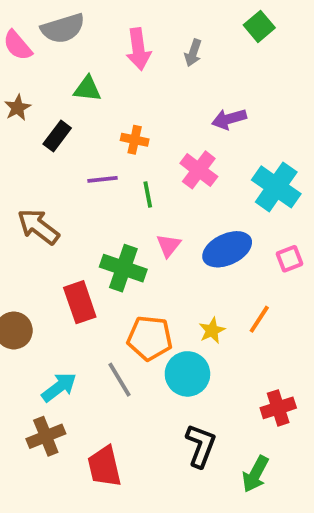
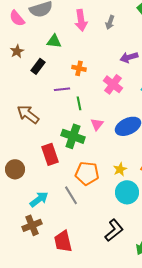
green line: (148, 195) -> (79, 103), moved
cyan circle: (187, 374) -> (127, 192), moved
black L-shape: (201, 446) -> (114, 230), turned 30

